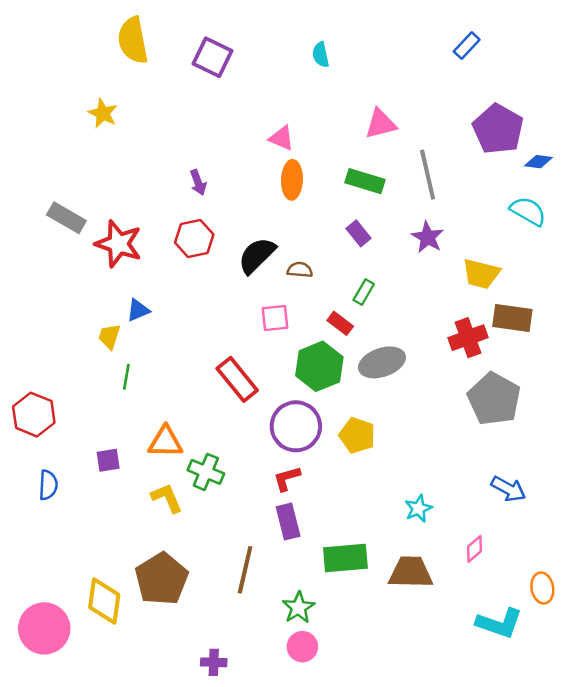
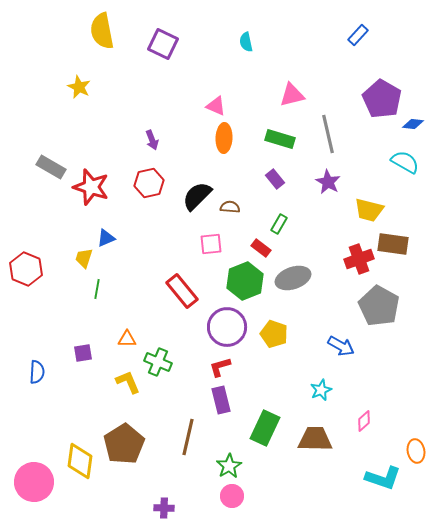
red hexagon: (34, 415) -> (26, 269), moved
orange triangle: (165, 442) -> (127, 339), size x0.7
blue arrow: (508, 489) -> (341, 346), moved
green rectangle: (345, 558) -> (265, 428), turned -60

